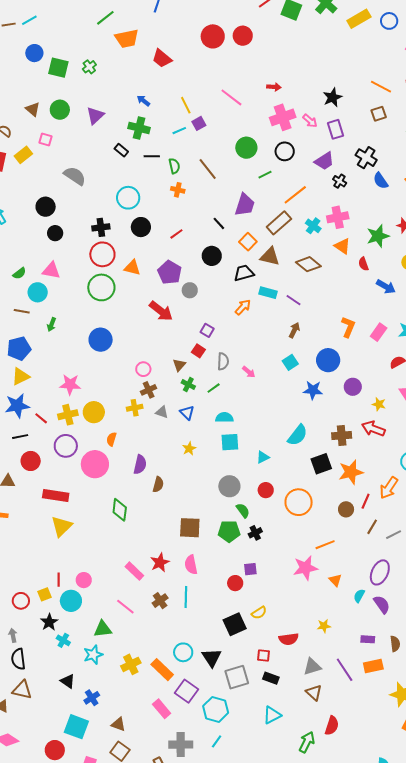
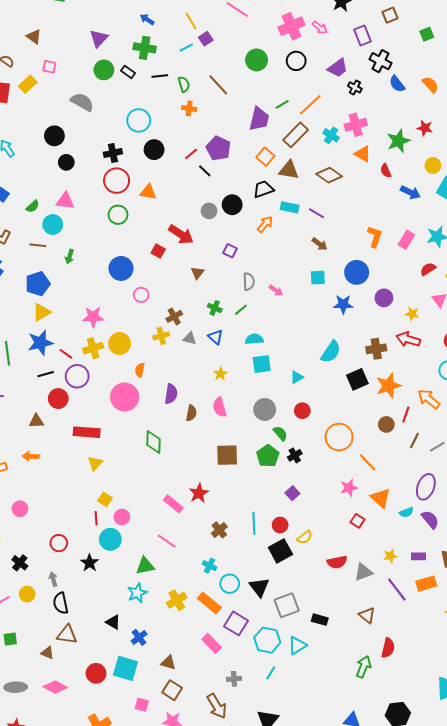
green circle: (60, 110) -> (104, 70), moved
purple rectangle: (335, 129) -> (362, 35), moved
green line: (265, 175) -> (282, 104), moved
black line: (219, 223) -> (205, 171), moved
black circle: (212, 256) -> (232, 205), moved
purple pentagon: (170, 272) -> (218, 148), moved
green circle: (101, 287) -> (118, 215), size x0.7
brown arrow: (294, 330) -> (320, 244), turned 105
red square: (198, 351) -> (158, 251), moved
cyan square: (290, 362) -> (318, 278), turned 35
brown triangle: (179, 365) -> (198, 273), moved
pink circle: (143, 369) -> (141, 295), moved
purple circle: (66, 446) -> (77, 376), moved
orange arrow: (389, 488) -> (429, 399), turned 100
orange circle: (299, 502) -> (339, 437), moved
yellow triangle: (62, 526) -> (95, 463), size x0.7
green pentagon: (229, 531) -> (268, 456), turned -30
orange line: (325, 545) -> (367, 462), turned 72
pink semicircle: (191, 565) -> (220, 407), moved
pink star: (305, 568) -> (349, 488), size x0.7
purple square: (250, 569) -> (292, 493), turned -32
orange triangle: (335, 580) -> (381, 498), size x1.5
red circle: (235, 583) -> (280, 525), moved
yellow square: (45, 594) -> (105, 499), moved, turned -32
cyan semicircle: (359, 596) -> (406, 512), turned -136
cyan line: (186, 597) -> (254, 523), moved
brown cross: (160, 601) -> (219, 530), moved
yellow star: (324, 626) -> (390, 556), moved
cyan cross: (63, 640) -> (210, 566), moved
red square: (264, 656) -> (358, 521), moved, turned 32
gray triangle: (312, 667) -> (363, 572), moved
black rectangle: (271, 678) -> (320, 620), moved
cyan triangle: (272, 715) -> (297, 645), moved
gray cross: (181, 745) -> (234, 679), size x0.6
red circle: (55, 750) -> (96, 673), moved

